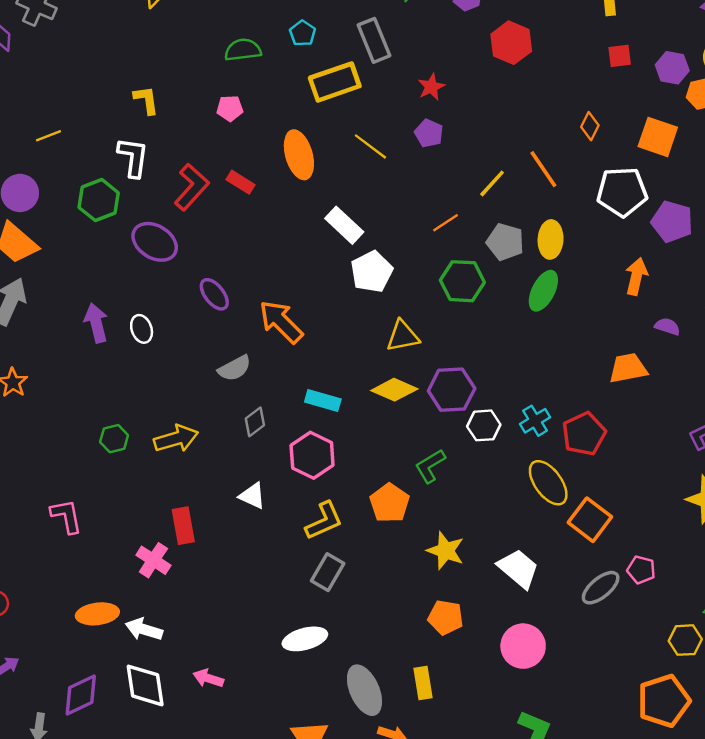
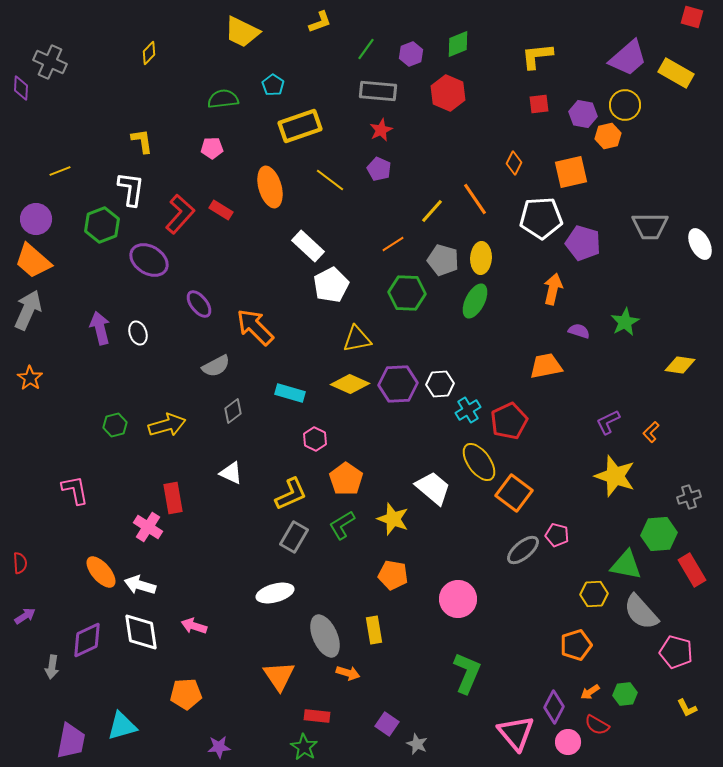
gray rectangle: (374, 40) -> (378, 91), moved, turned -63
orange square: (658, 137) -> (571, 172), turned -32
white hexagon: (484, 425) -> (440, 384), moved
pink hexagon: (312, 455) -> (315, 439), moved, size x0.6
green L-shape: (430, 466) -> (342, 525), moved
white trapezoid: (518, 569) -> (433, 488), moved
orange ellipse: (97, 614) -> (101, 572), turned 56
orange pentagon: (664, 701) -> (576, 645), size x0.7

